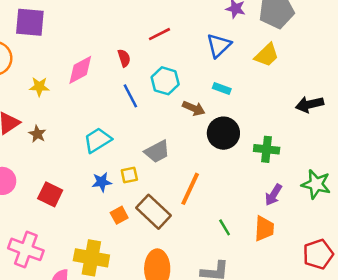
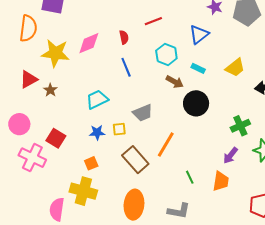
yellow trapezoid: (267, 55) -> (235, 68), moved
cyan hexagon: (165, 81) -> (166, 54), moved
yellow star: (39, 87) -> (55, 53), size x1.8
green cross: (267, 149) -> (240, 126), moved, turned -36
orange square: (119, 215) -> (91, 163), moved
pink cross: (26, 249) -> (32, 158), moved

